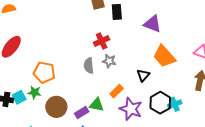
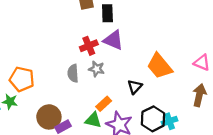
purple triangle: (152, 24) -> (113, 40), moved
green triangle: (97, 105) -> (93, 120), moved
brown circle: (56, 107) -> (49, 117), moved

